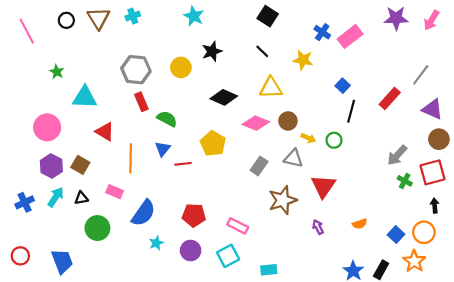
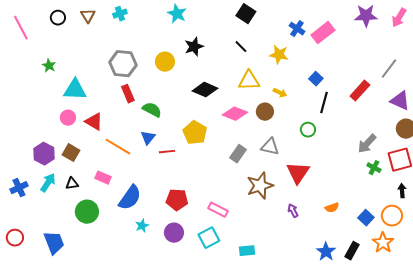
brown triangle: (98, 18) -> (88, 16), size x0.7
pink circle: (47, 127) -> (68, 118), moved, size x0.6
yellow arrow: (308, 138) -> (280, 93), moved
orange line: (131, 158) -> (118, 147), turned -60

